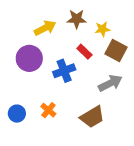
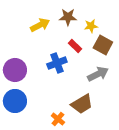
purple circle: (29, 58) -> (15, 70), moved
orange cross: (48, 110) -> (58, 119), moved
blue circle: (17, 114) -> (15, 101), size x1.5

